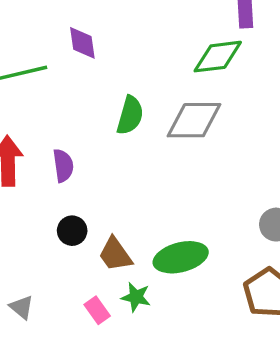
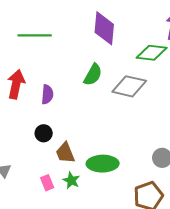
purple diamond: (82, 43) -> (104, 28), moved, size x1.6

